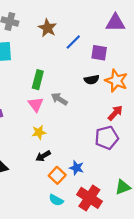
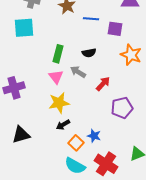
blue line: (73, 42) -> (91, 19), turned 49
black semicircle: (92, 80) -> (89, 53), moved
red arrow: (115, 113) -> (103, 84), moved
yellow star: (39, 132) -> (59, 103), size x1.5
cyan semicircle: (56, 200) -> (75, 166), size x1.5

